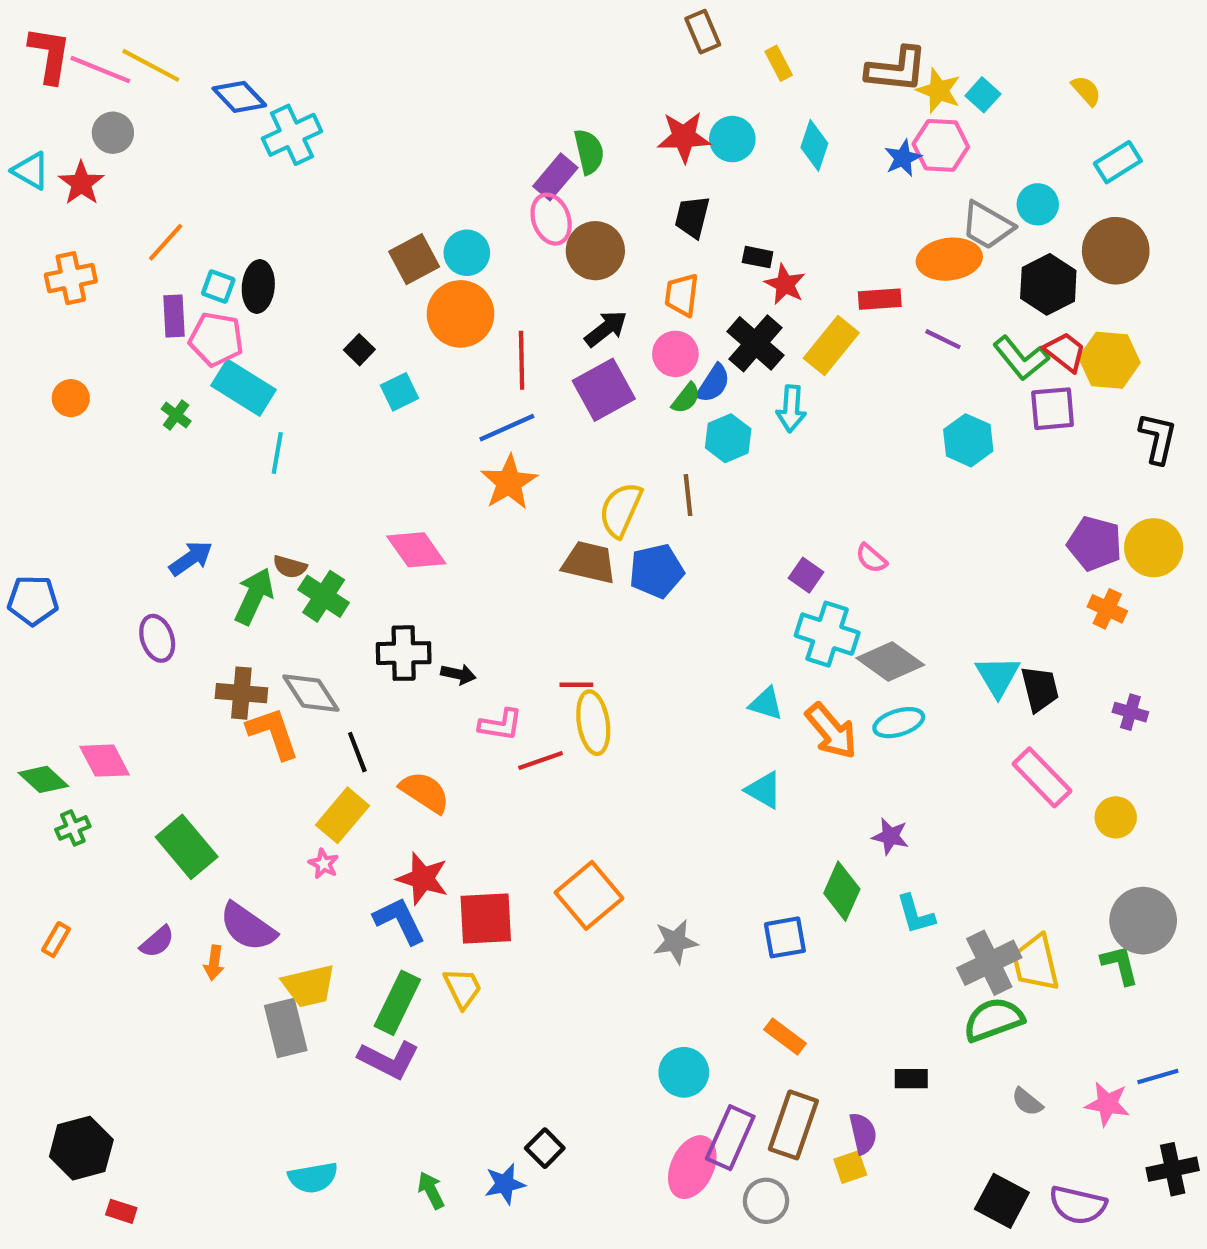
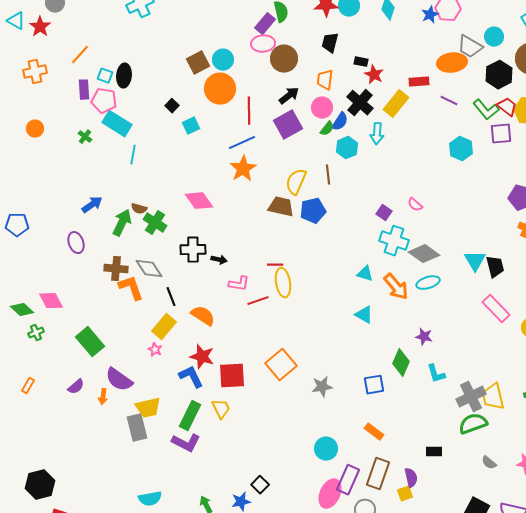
pink ellipse: (551, 219) -> (263, 44), turned -75

